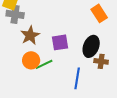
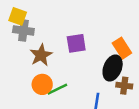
orange rectangle: (99, 13) -> (122, 48), moved
purple square: (60, 42) -> (76, 43), moved

